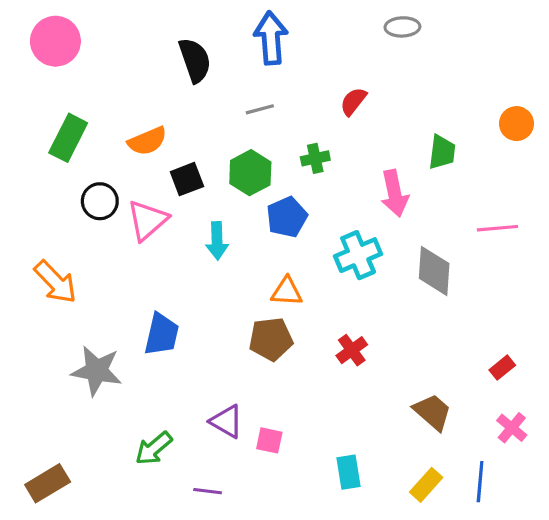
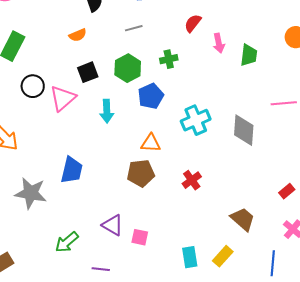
orange semicircle: (147, 141) -> (78, 35), moved, size x0.7
pink arrow: (394, 193) -> (219, 43), moved, size x0.7
yellow rectangle: (426, 485) -> (223, 256), moved

